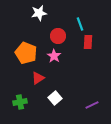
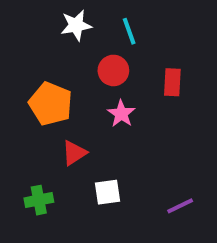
cyan line: (80, 24) -> (129, 31), moved
pink star: (54, 56) -> (121, 114), moved
white square: (55, 98) -> (108, 192), turned 32

